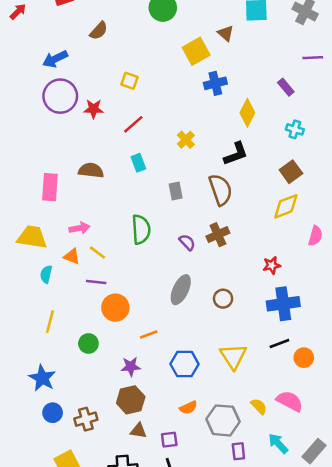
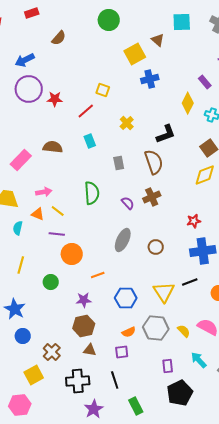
yellow square: (129, 81) -> (103, 90), moved
yellow diamond: (247, 113) -> (188, 103), moved
pink rectangle: (50, 187) -> (21, 160), turned 40
black line: (279, 343) -> (190, 282), moved
brown cross: (86, 419) -> (52, 352), moved, turned -30
gray hexagon: (223, 420) -> (156, 328), moved
purple square: (169, 440) -> (122, 352), moved

